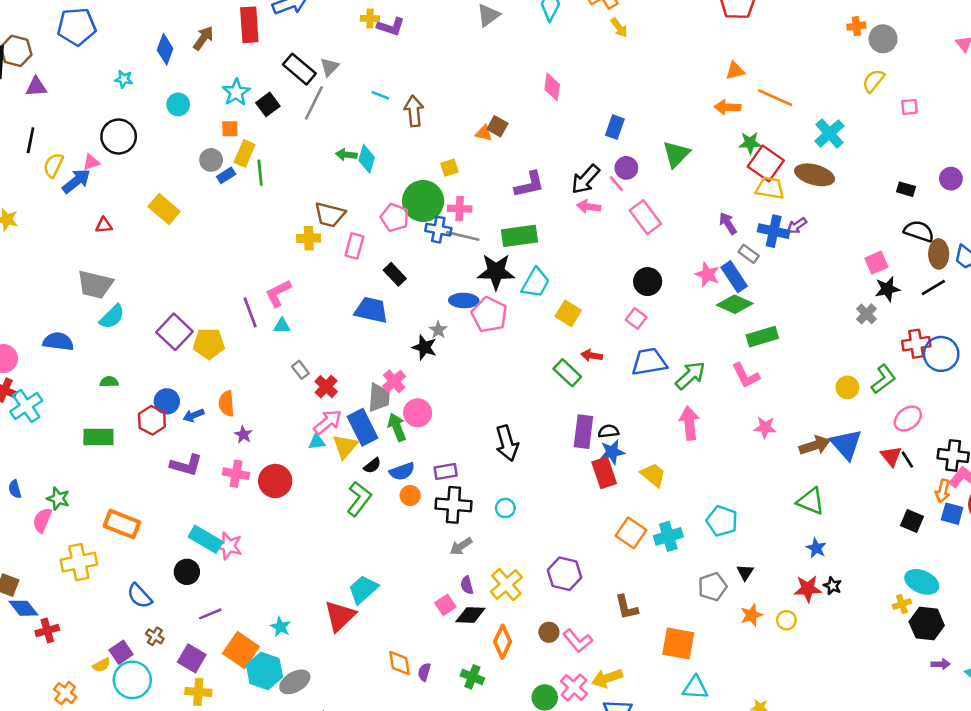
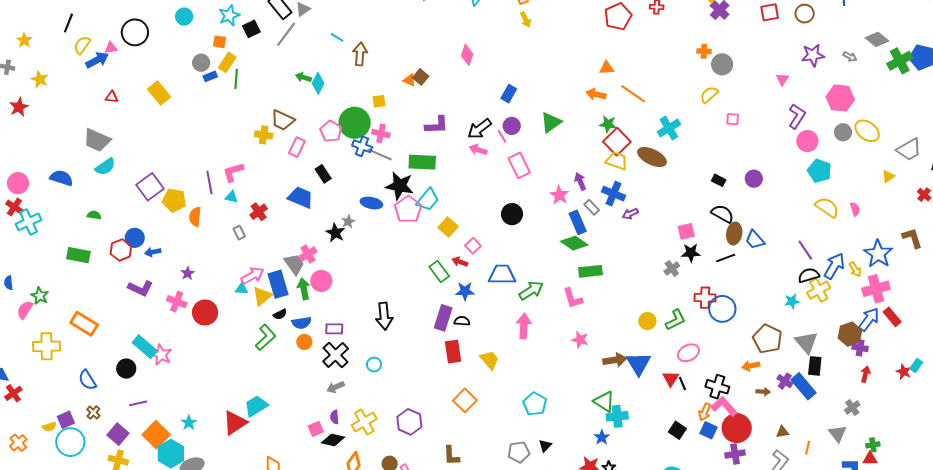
purple arrow: (797, 226) -> (630, 214), moved
pink star: (707, 274) -> (559, 195), moved
pink pentagon: (489, 315) -> (408, 209), moved
pink square: (636, 319) -> (473, 246), moved
red cross: (326, 387) -> (259, 212), moved
gray trapezoid: (379, 398) -> (294, 264), turned -50
orange semicircle: (226, 404) -> (195, 217), moved
blue star: (612, 452) -> (465, 291), moved
black cross: (453, 505) -> (336, 355), turned 32
cyan cross: (668, 536) -> (617, 416), moved
red cross: (47, 630) -> (13, 393), turned -30

